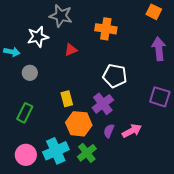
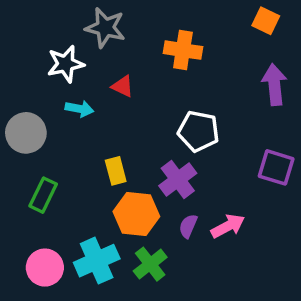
red triangle: (71, 50) -> (123, 86), turned 48
cyan arrow: (12, 52) -> (79, 109), moved
gray circle: (30, 73) -> (26, 133), moved, size x1.5

